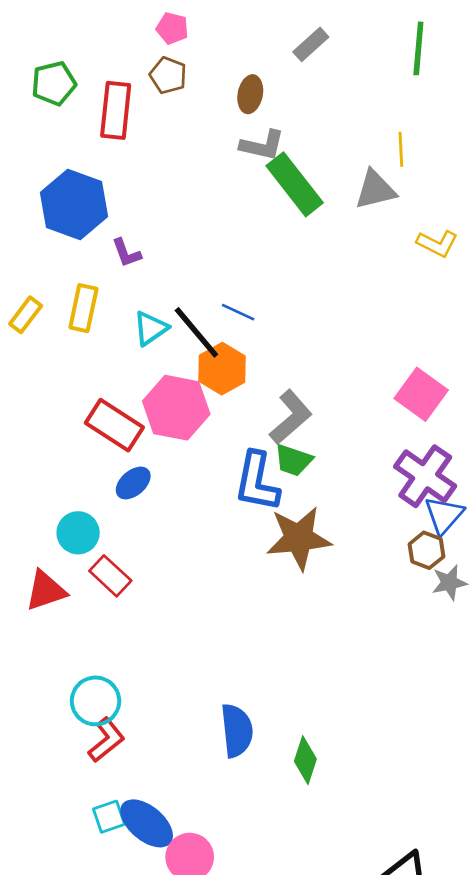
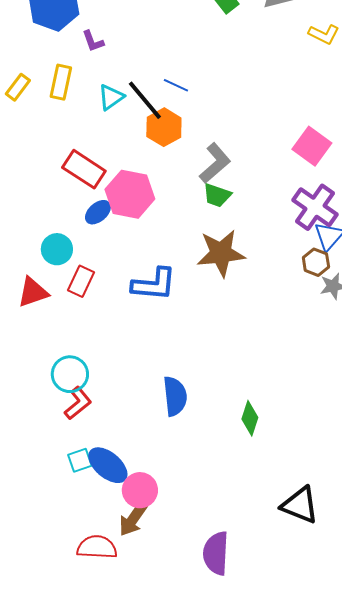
pink hexagon: (176, 408) -> (130, 194), moved
blue L-shape: (257, 482) -> (154, 284), moved, turned -96
red rectangle: (110, 576) -> (81, 281), turned 72
green diamond: (305, 760) -> (250, 418), moved

